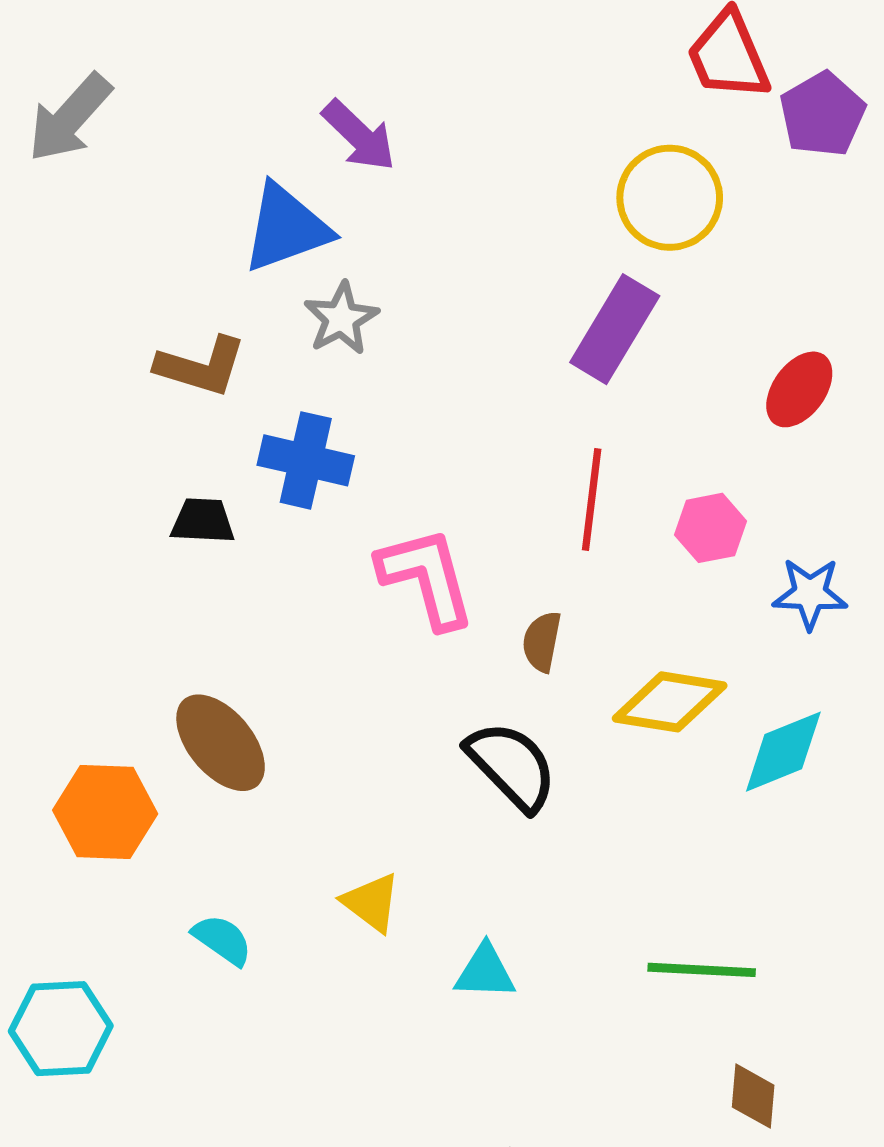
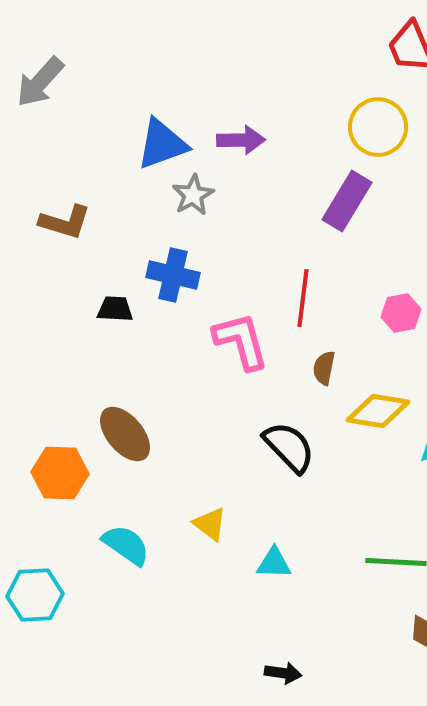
purple arrow: (359, 136) -> (241, 140), moved, turned -45
brown L-shape: (201, 366) -> (65, 222), moved
red line: (592, 500) -> (303, 298), moved
brown semicircle: (542, 642) -> (324, 368), moved
cyan semicircle: (222, 940) -> (126, 545), size x1.4

